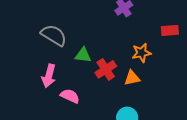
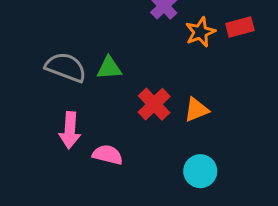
orange star: (142, 53) -> (200, 32), moved
green triangle: (83, 55) -> (109, 68), moved

